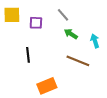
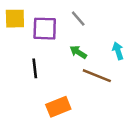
purple square: (36, 23) -> (45, 29), size x1.5
green arrow: (71, 34) -> (78, 52), moved

